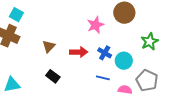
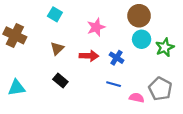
cyan square: (16, 15) -> (55, 14), moved
pink star: (95, 25) -> (96, 27), moved
cyan circle: (124, 61) -> (142, 39), moved

